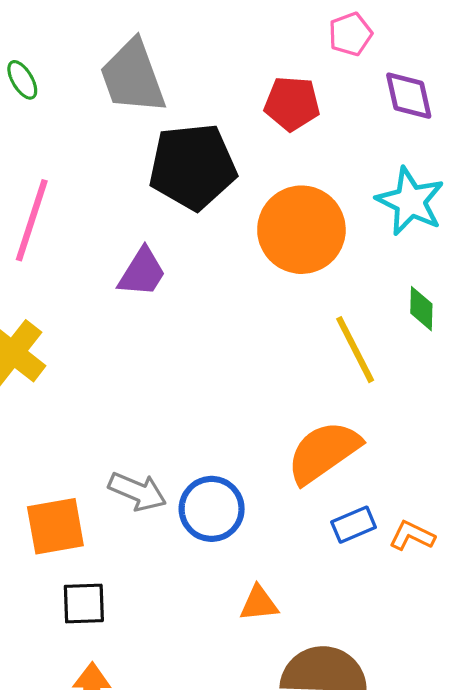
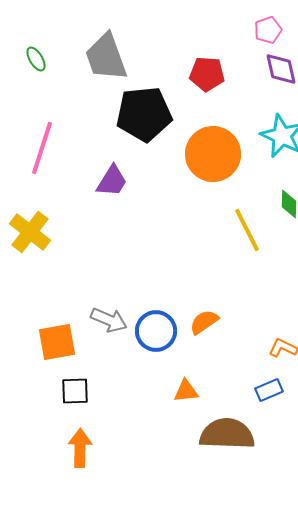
pink pentagon: (350, 34) -> (268, 30), moved
orange semicircle: (324, 452) -> (204, 322), moved, size x0.6
blue rectangle: (354, 525) -> (269, 390), moved

